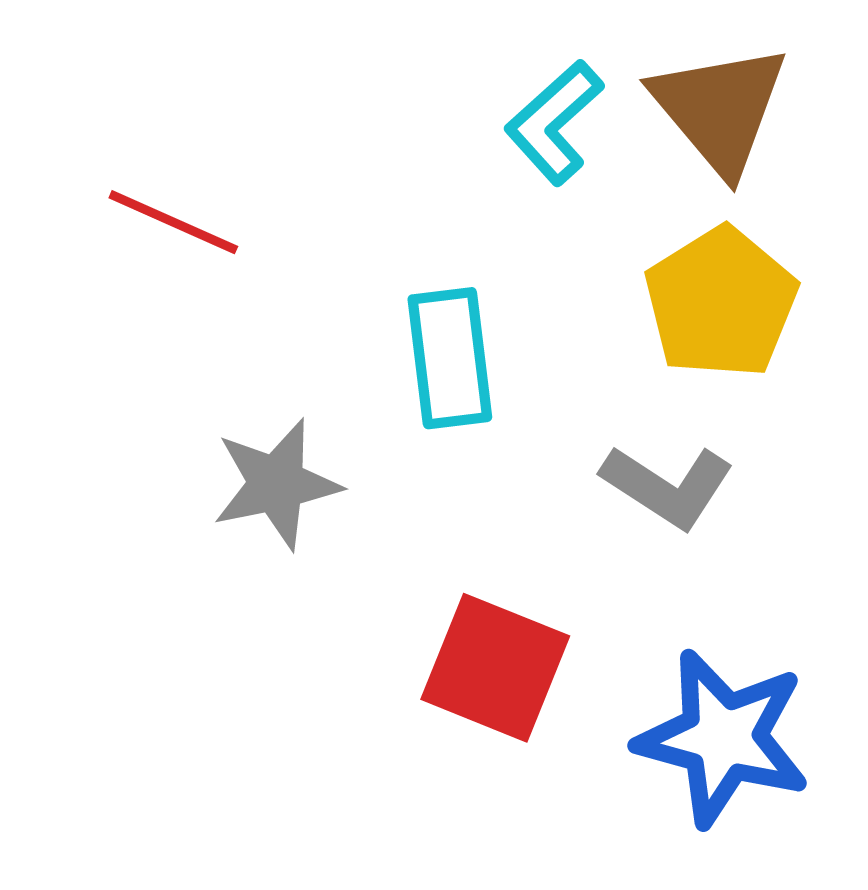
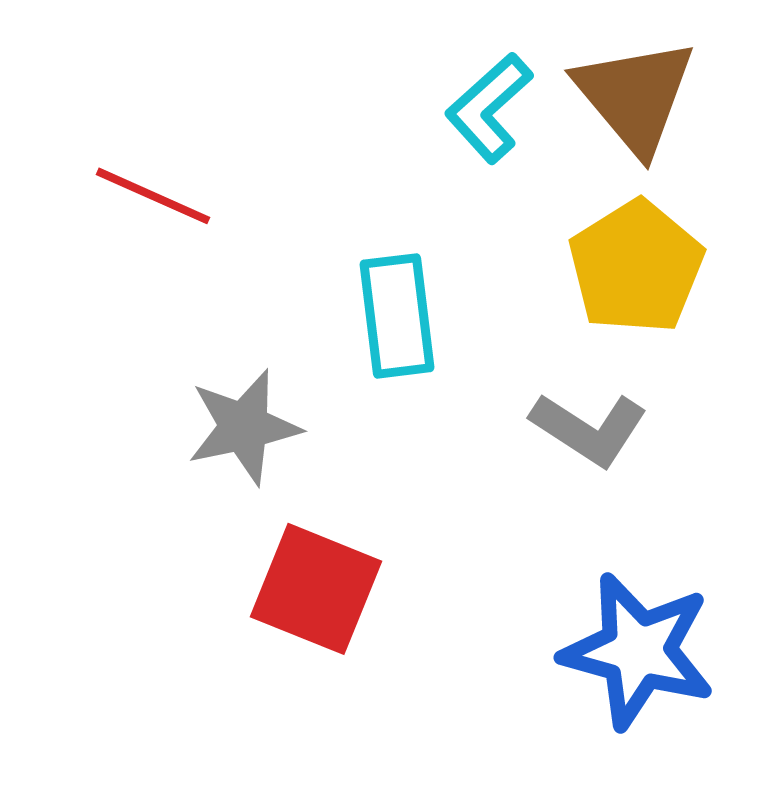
red square: (495, 668) -> (316, 589), moved

